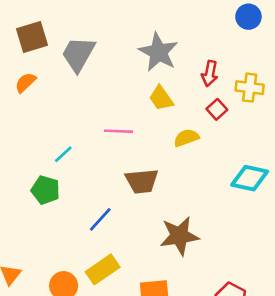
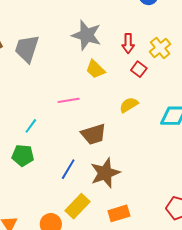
yellow cross: (250, 88) -> (160, 48), turned -35
yellow semicircle: (186, 138) -> (129, 105), moved
brown star: (179, 236) -> (105, 173), moved

